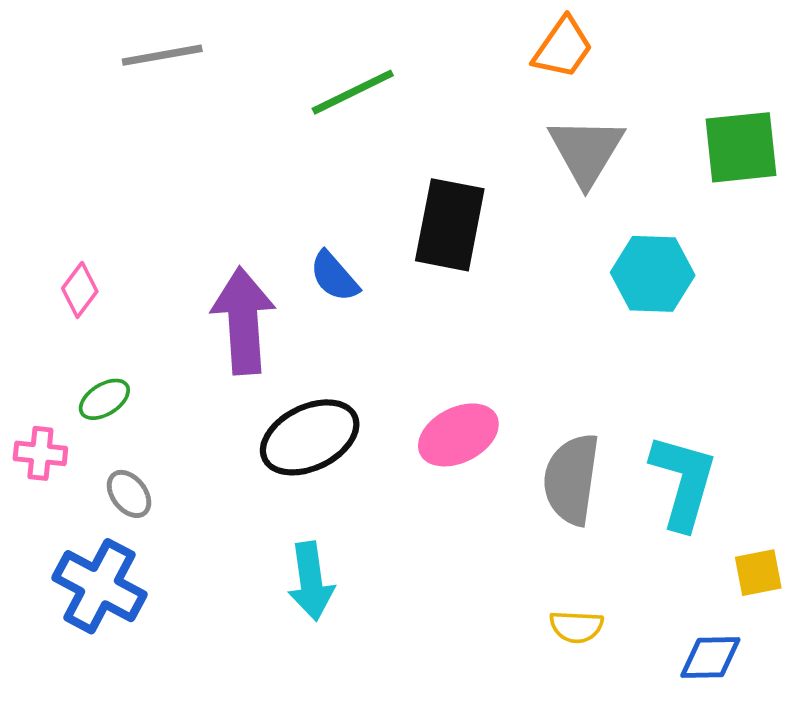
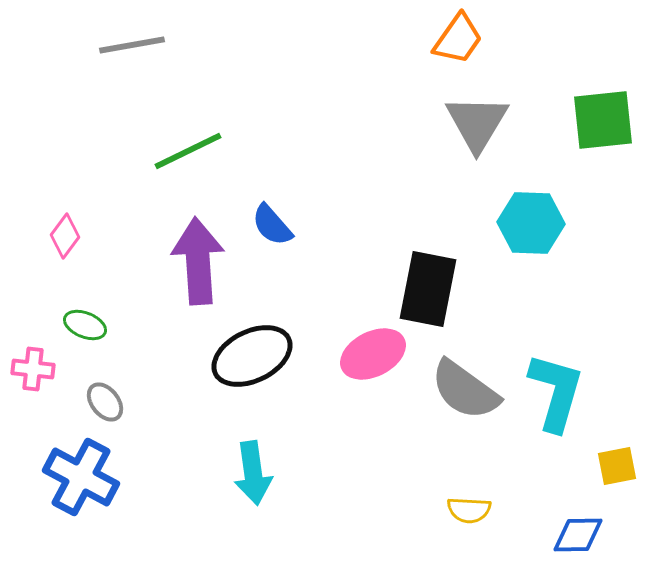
green line: (353, 92) -> (188, 151), moved
black rectangle: (450, 225) -> (428, 289), moved
green ellipse: (104, 399) -> (85, 325), turned 54
gray semicircle: (571, 479) -> (465, 390), turned -62

